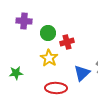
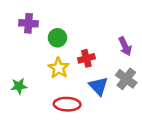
red cross: (67, 42) -> (86, 58), moved
blue triangle: (82, 73) -> (99, 86), turned -30

